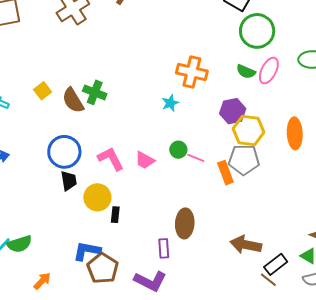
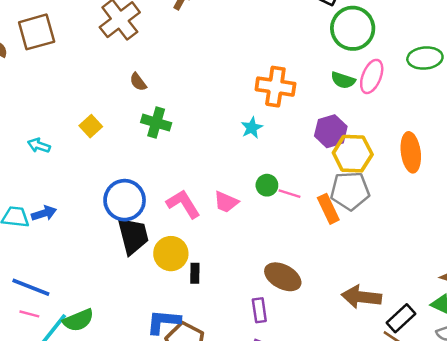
brown semicircle: (73, 100) -> (138, 82), moved, size x0.6
black trapezoid: (69, 181) -> (133, 236), size x1.5
brown ellipse: (185, 223) -> (283, 277), turned -60

